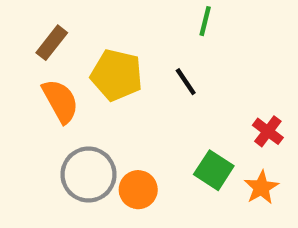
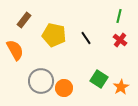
green line: (205, 21) -> (119, 16), moved
orange semicircle: (60, 101) -> (15, 50), moved
red cross: (268, 131) -> (120, 40), moved

